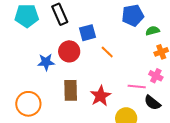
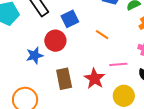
orange line: (107, 52) -> (102, 35), moved
pink line: (137, 86) -> (118, 64), moved

